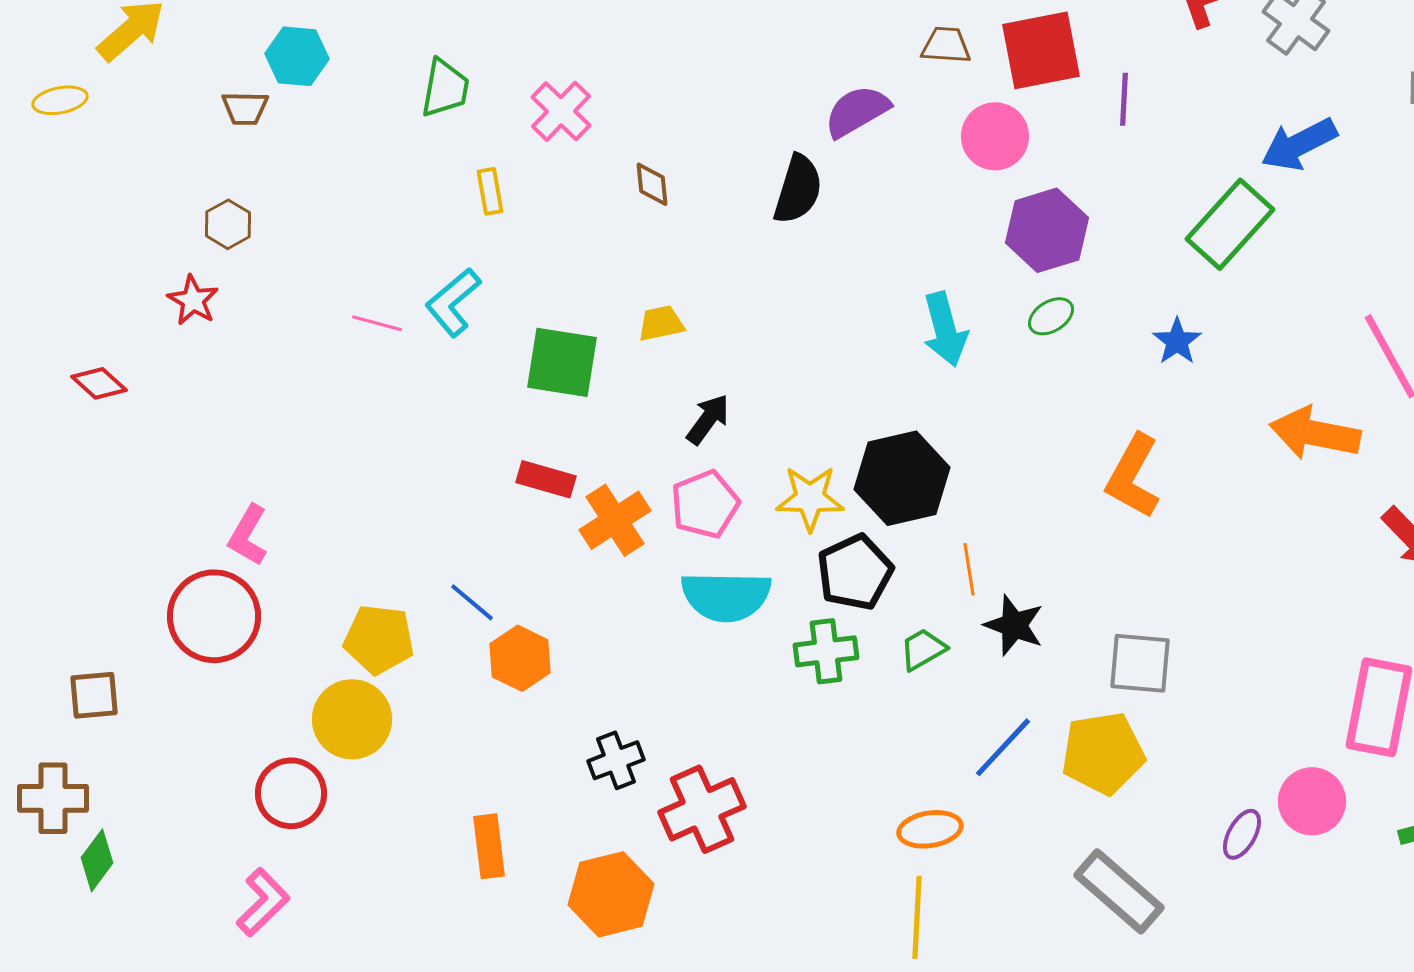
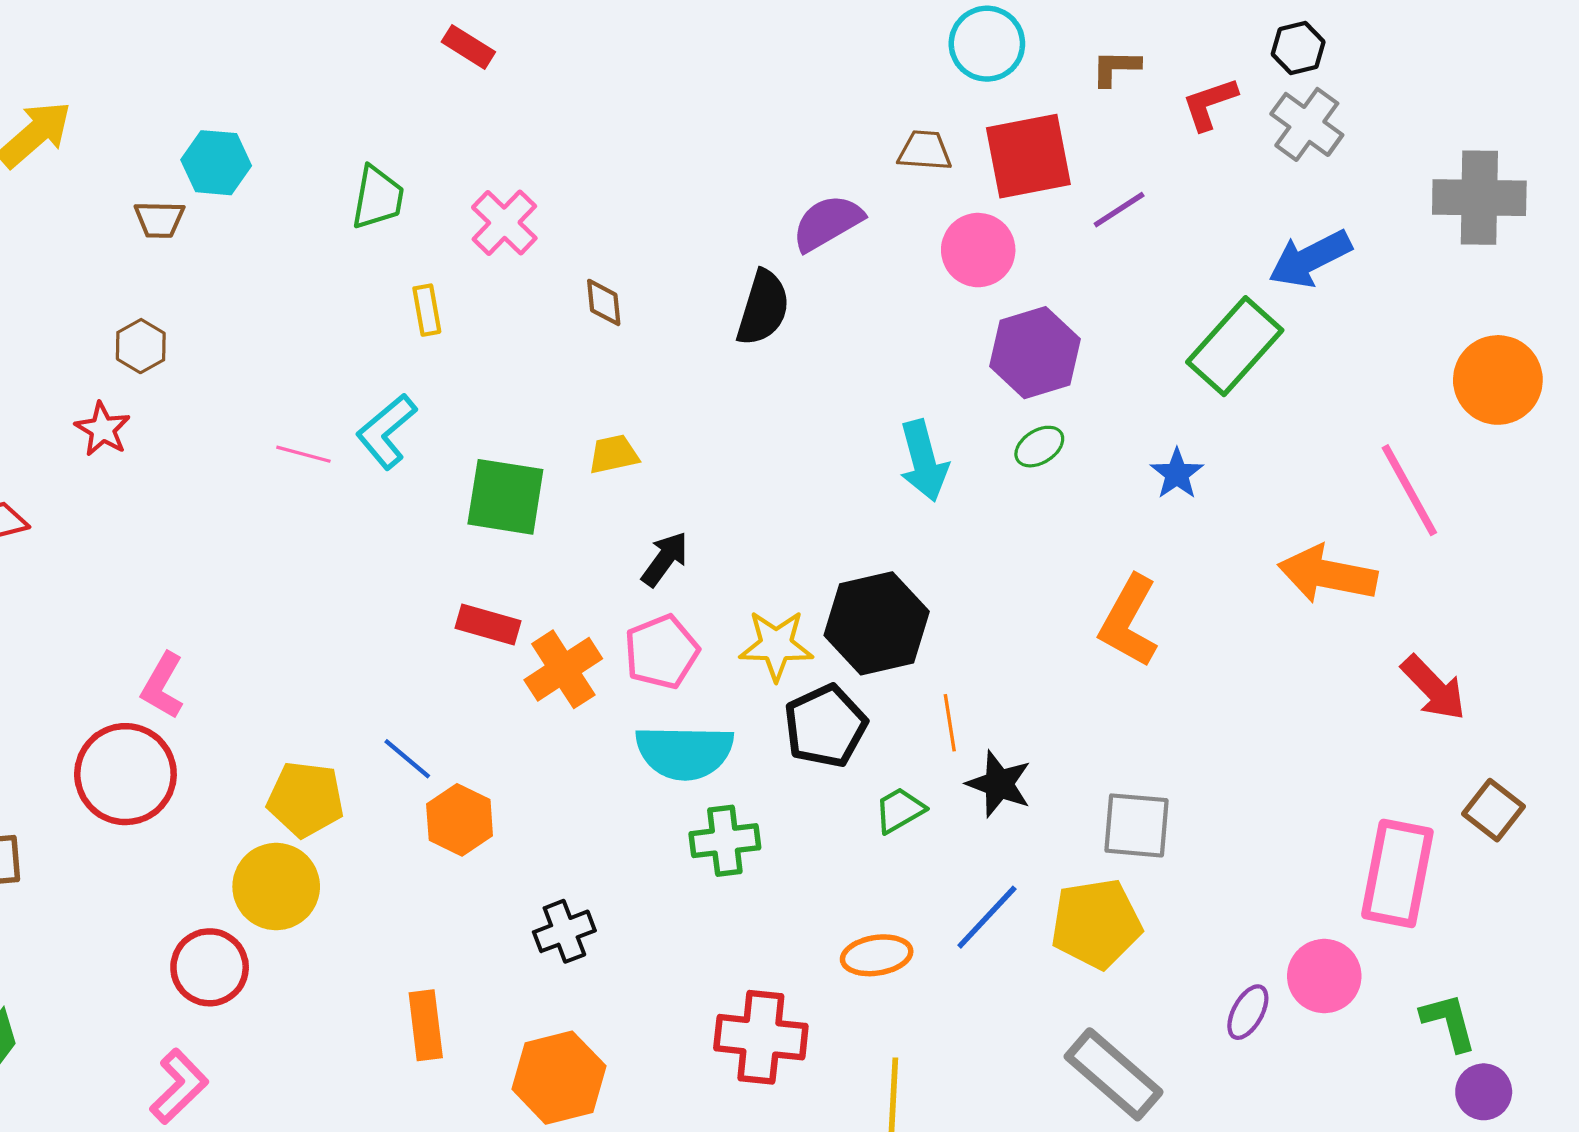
purple line: (1124, 99) -> (1119, 210), turned 54
green cross: (826, 651) -> (725, 841), moved
red cross: (702, 809) -> (761, 1037), moved, turned 30
orange ellipse: (930, 829) -> (877, 955), moved

